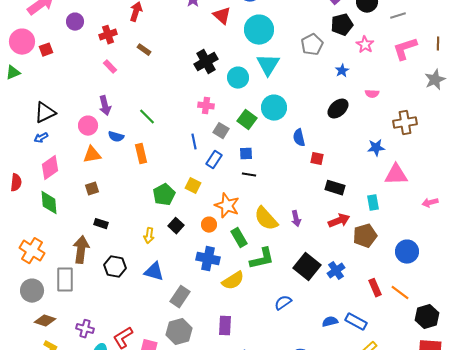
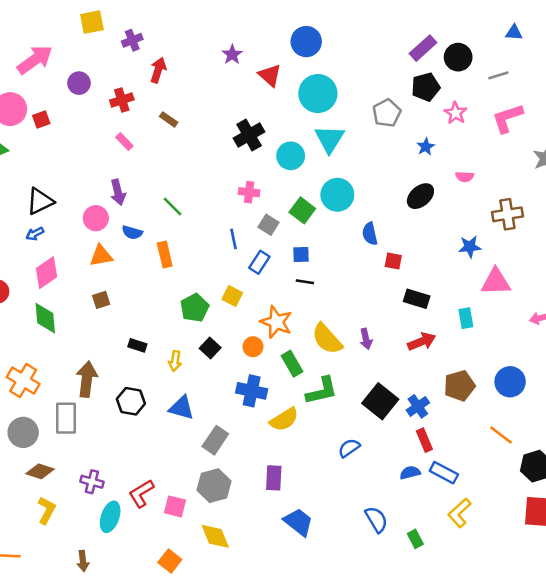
black rectangle: (101, 224) -> (137, 345), moved
brown pentagon: (365, 236) -> (459, 386), moved
red rectangle: (375, 288) -> (424, 440), moved

